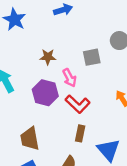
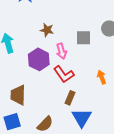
brown rectangle: (80, 133) -> (70, 98), moved

